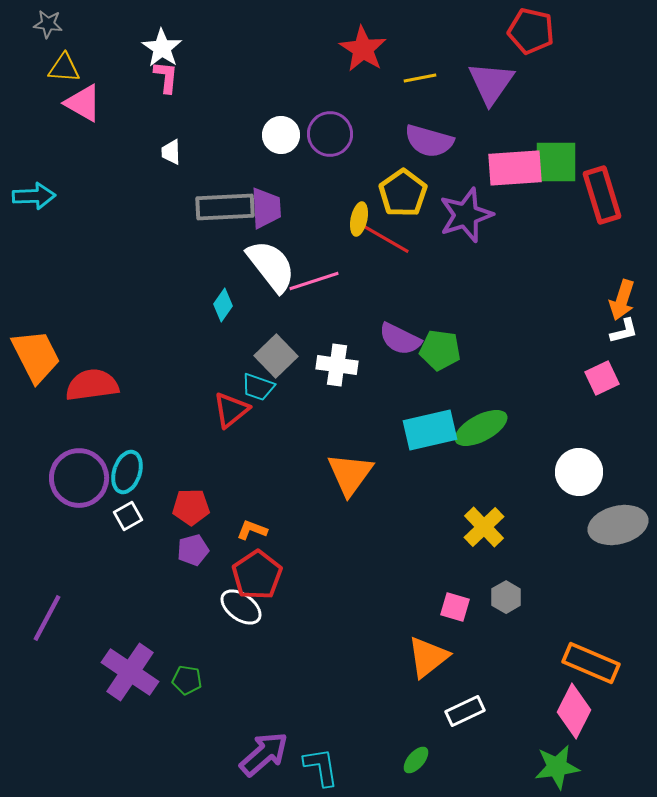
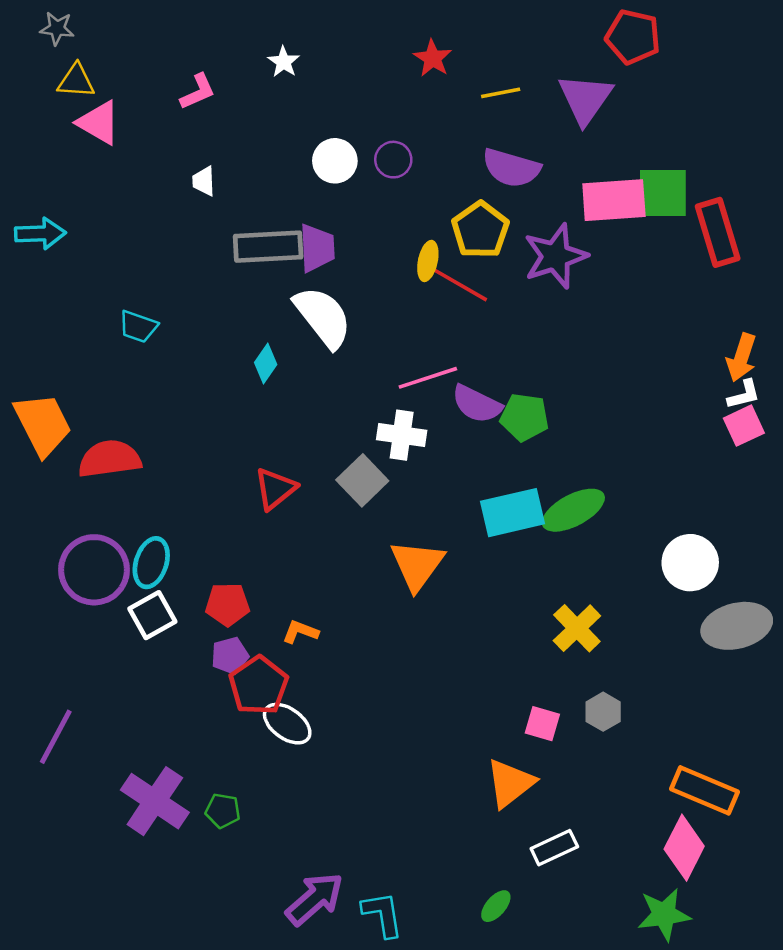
white star: (162, 48) -> (284, 62), moved, size x0.7
red star: (363, 49) -> (433, 58), size x0.7
pink L-shape: (166, 77) -> (198, 92), turned 60
purple circle: (330, 134) -> (393, 160), size x0.7
pink line: (314, 281) -> (428, 378), moved
gray square: (276, 356) -> (362, 480), moved
pink square: (602, 378) -> (744, 426), moved
cyan trapezoid: (258, 387) -> (138, 327), moved
white square: (128, 516) -> (152, 615), size x1.4
red pentagon: (257, 575) -> (259, 685), moved

